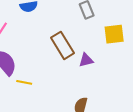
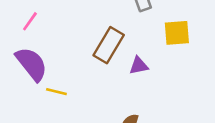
brown rectangle: (63, 45) -> (109, 45), turned 60

